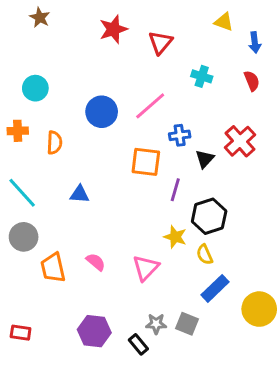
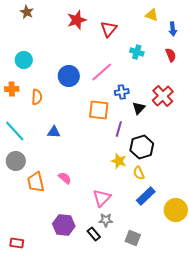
pink triangle: (146, 268) -> (102, 198), moved
gray square: (187, 324) -> (133, 238), moved
red rectangle: (21, 333) -> (17, 243), moved

